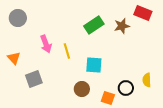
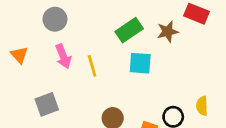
gray circle: (18, 18) -> (55, 19), moved
orange triangle: (14, 58) -> (19, 55), moved
cyan square: (94, 65) -> (140, 63), moved

